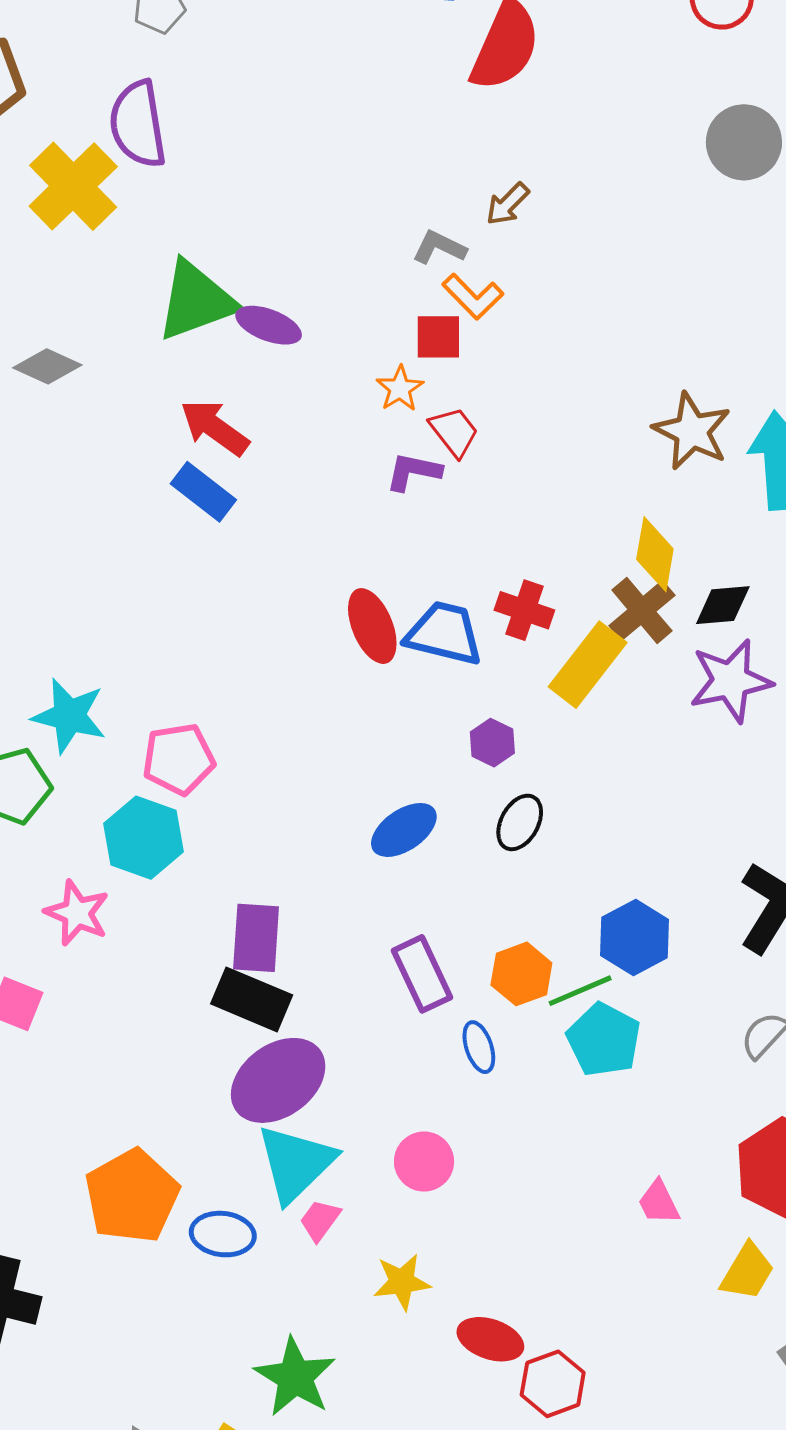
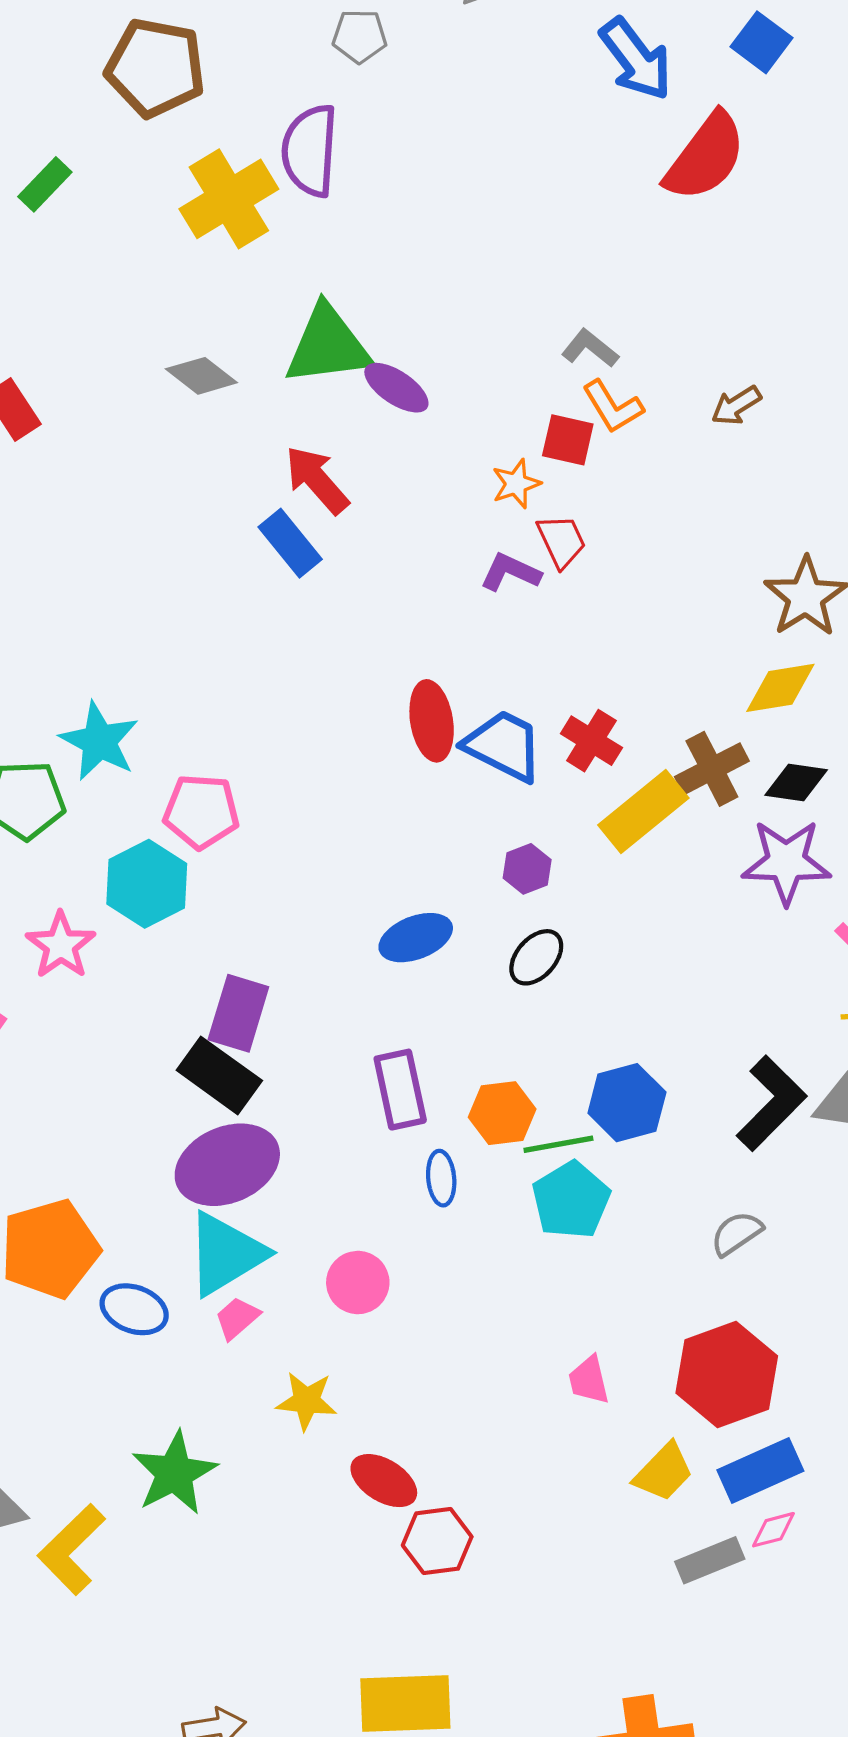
brown arrow: (508, 204) -> (736, 406), moved
gray diamond: (47, 366) -> (201, 376), moved
yellow diamond: (655, 554) -> (780, 688), moved, turned 58

